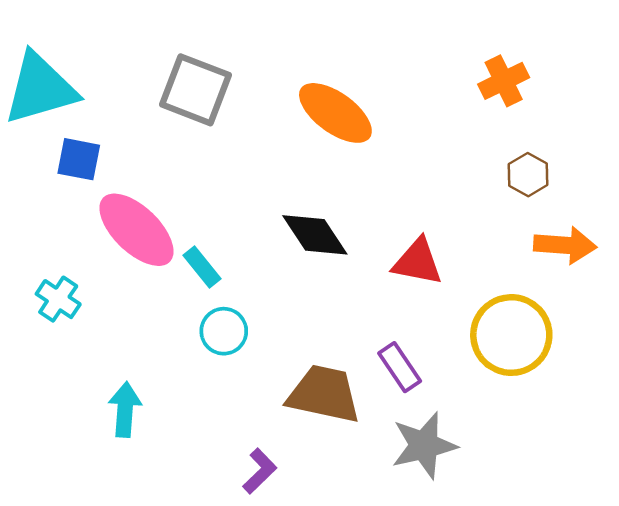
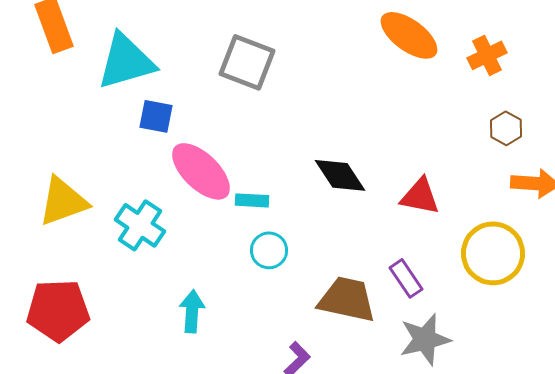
orange ellipse: (335, 113) -> (409, 35), moved
cyan rectangle: (202, 267) -> (252, 200), turned -48
cyan cross: (58, 299) -> (140, 225), size x1.4

